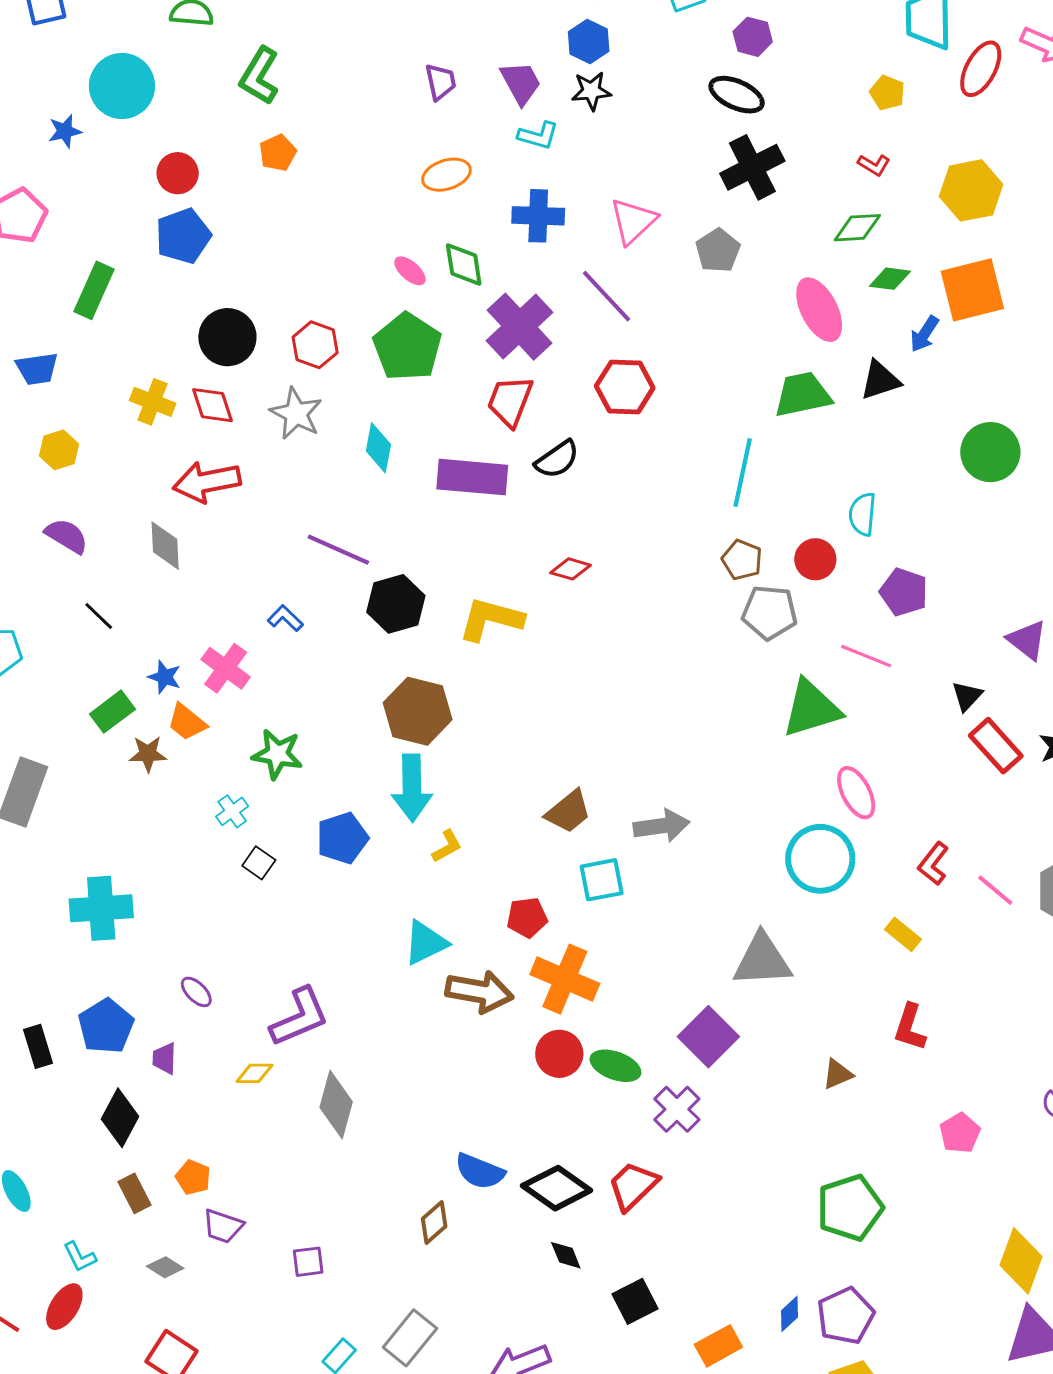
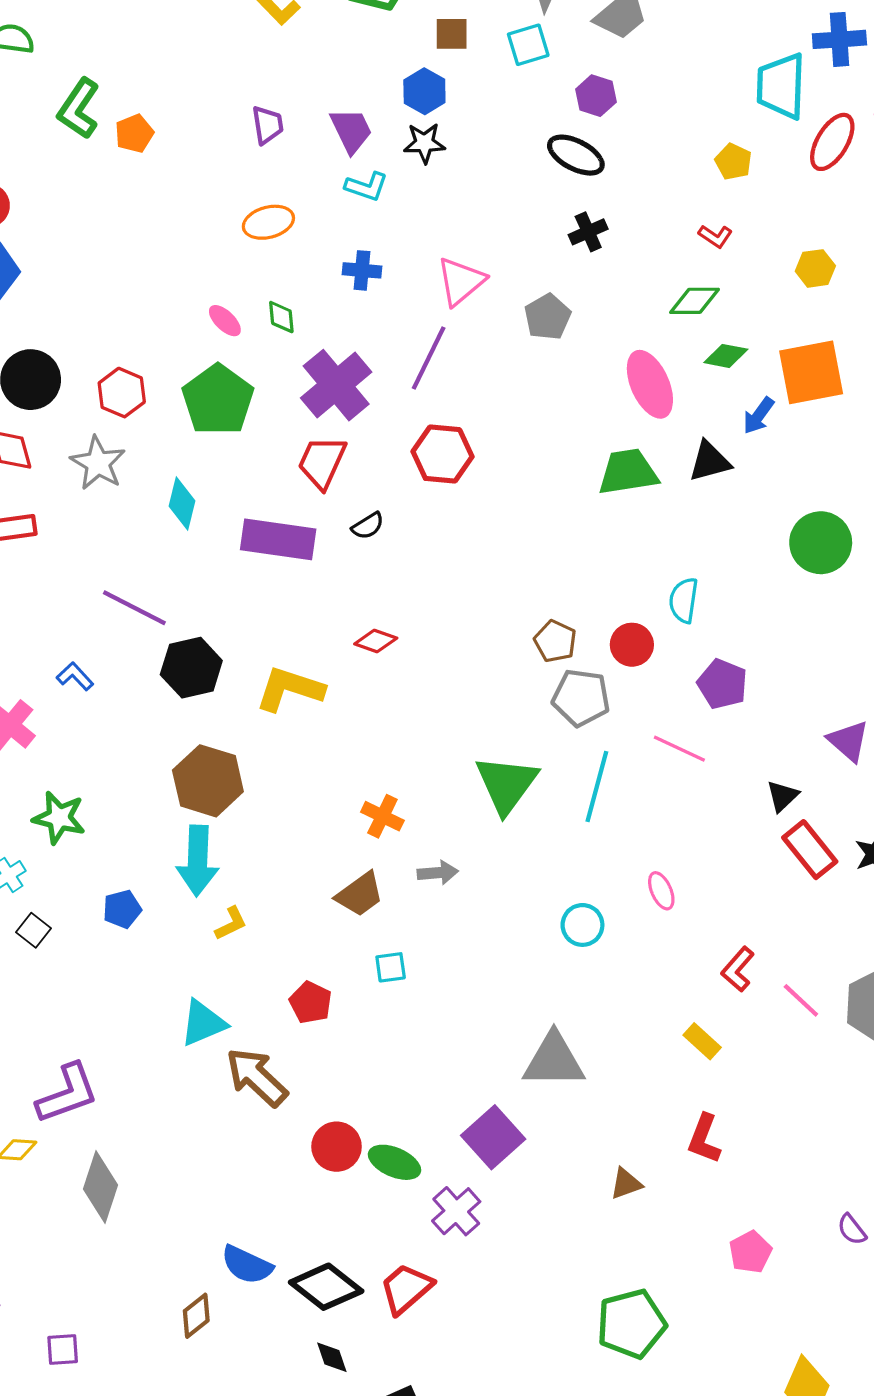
orange pentagon: (278, 153) -> (134, 133), moved
black cross: (752, 167) -> (588, 232), size x0.6
yellow hexagon: (971, 190) -> (815, 268), size x0.6
blue cross: (538, 216) -> (362, 270), size x0.7
green diamond: (464, 264) -> (281, 317), size x0.7
purple line: (607, 296) -> (429, 358), turned 66
black semicircle: (557, 459) -> (368, 526), size x0.7
cyan line: (743, 473) -> (597, 787), moved
green triangle: (811, 708) -> (506, 784), moved, turned -40
pink ellipse: (856, 793) -> (661, 891), size x0.7
gray arrow: (662, 826) -> (438, 873), moved, size x0.7
blue pentagon: (342, 838) -> (122, 909), size x0.7
cyan circle: (820, 859) -> (582, 925), moved, size x0.6
cyan square: (602, 880) -> (391, 967), size x0.7
red pentagon: (527, 917) -> (311, 1002), turned 30
orange cross: (565, 979) -> (382, 816), moved, size x0.6
brown arrow: (479, 992) -> (257, 1077), turned -150

